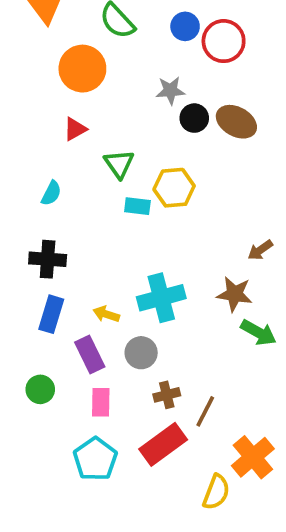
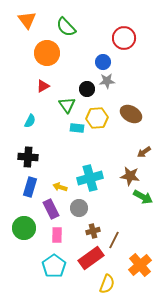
blue circle: (185, 26) -> (103, 62), moved
gray star: (170, 91) -> (107, 81), moved
black circle: (194, 118) -> (87, 89), moved
brown ellipse: (236, 122) -> (131, 114), moved
green circle: (40, 389) -> (24, 228), size x1.5
yellow semicircle: (216, 492) -> (107, 284), moved

